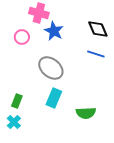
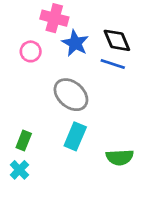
black diamond: (98, 29) -> (117, 40), moved
blue line: (96, 54) -> (113, 64), moved

